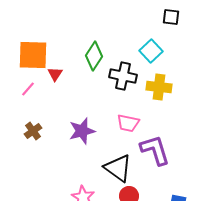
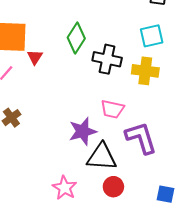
cyan square: (151, 51) -> (152, 36), moved, turned 30
purple star: (82, 131) -> (83, 131), moved
black triangle: (118, 168) -> (102, 157), turned -32

